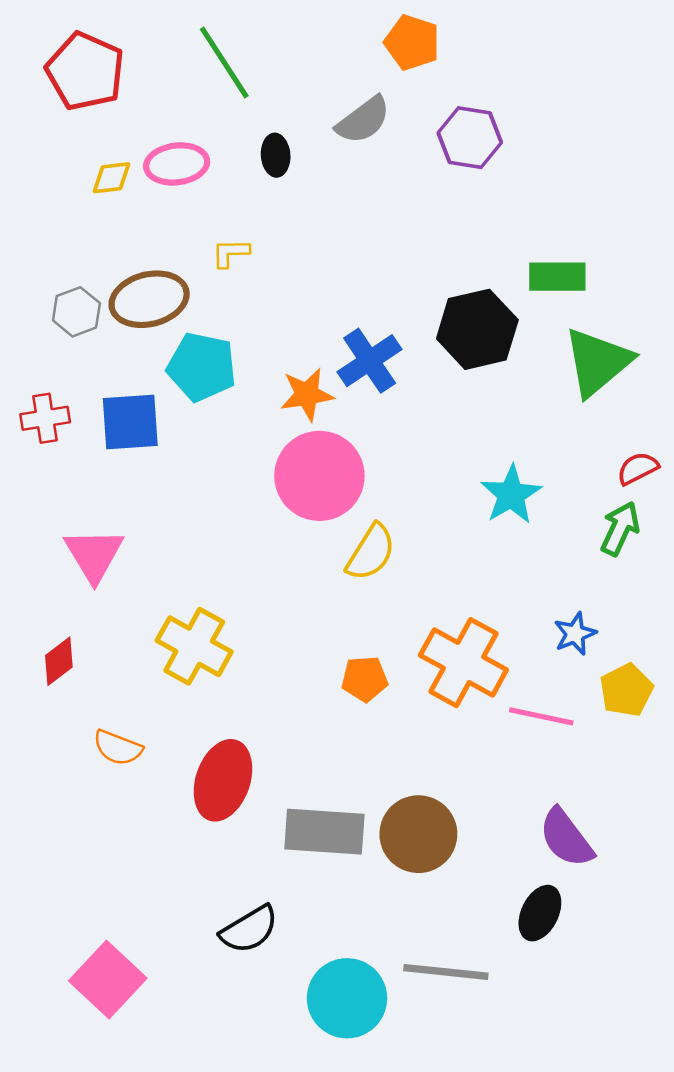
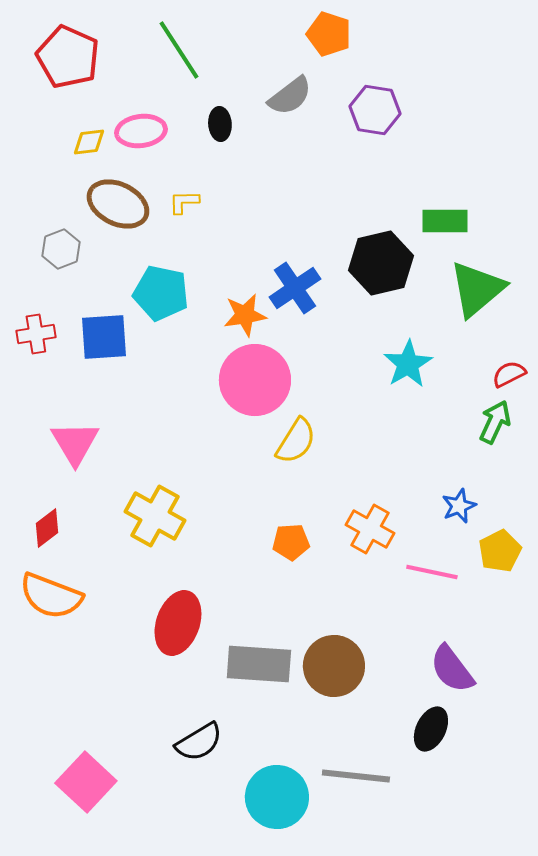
brown ellipse: (149, 299) -> (118, 204), moved, turned 40
cyan star: (511, 495) -> (408, 364), moved
orange cross: (463, 663) -> (370, 529), size x0.7
orange semicircle: (118, 748) -> (51, 596), moved, size x1.6

